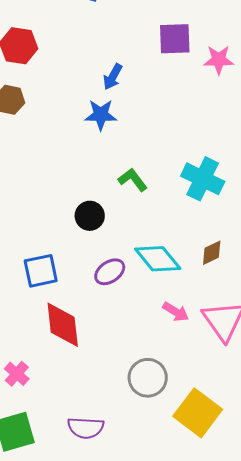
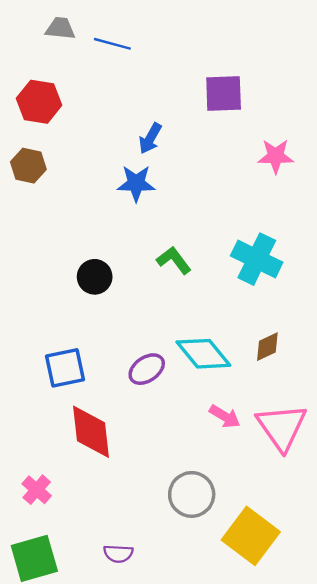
pink star: (219, 60) -> (276, 156), moved
black circle: (90, 216) -> (95, 277), moved
purple semicircle: (86, 428) -> (118, 554), size x0.7

